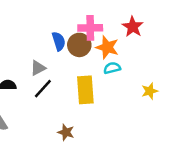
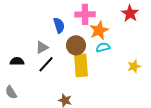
red star: (133, 27) -> (130, 13), moved
brown circle: (79, 45) -> (76, 45), moved
orange star: (107, 47) -> (99, 30), turned 30

